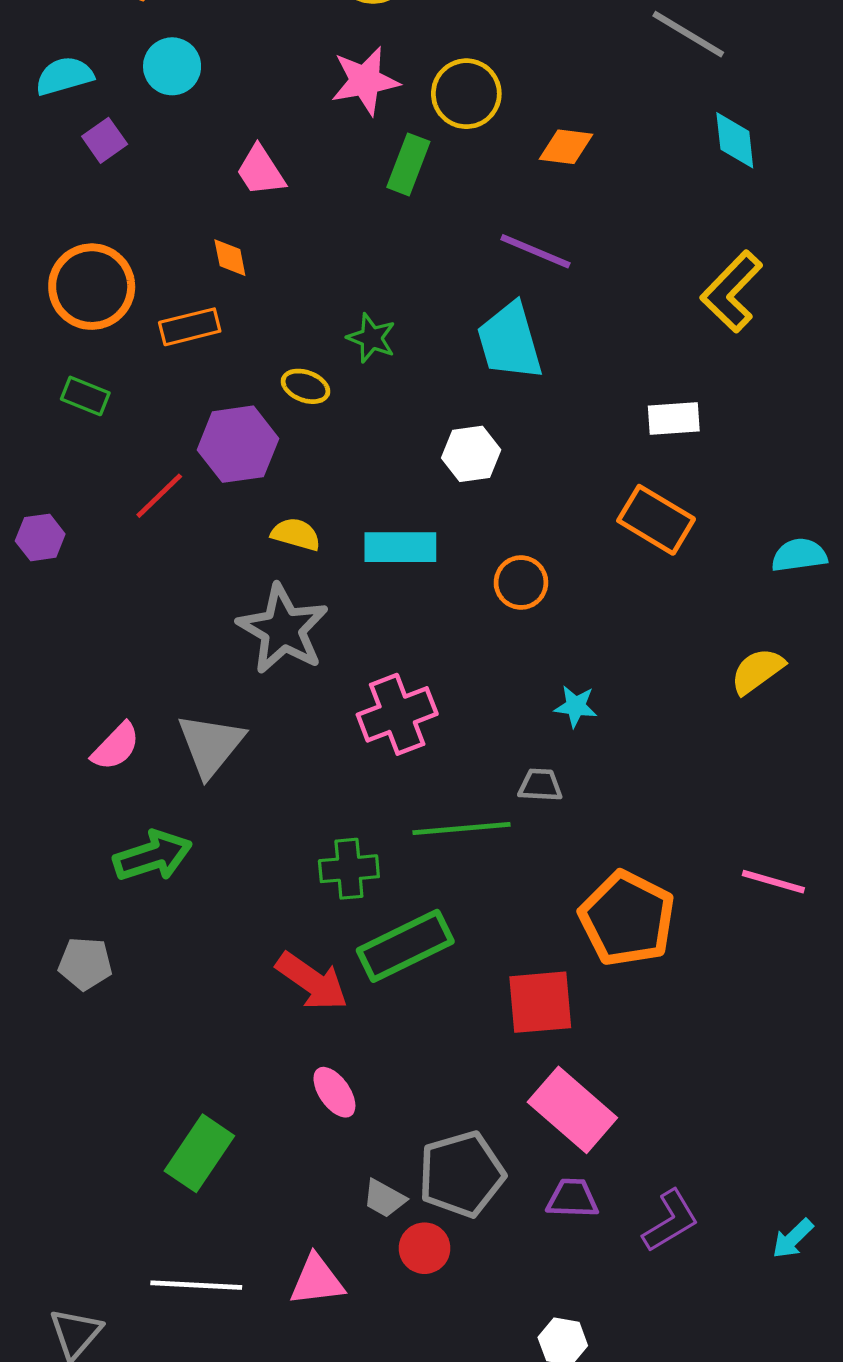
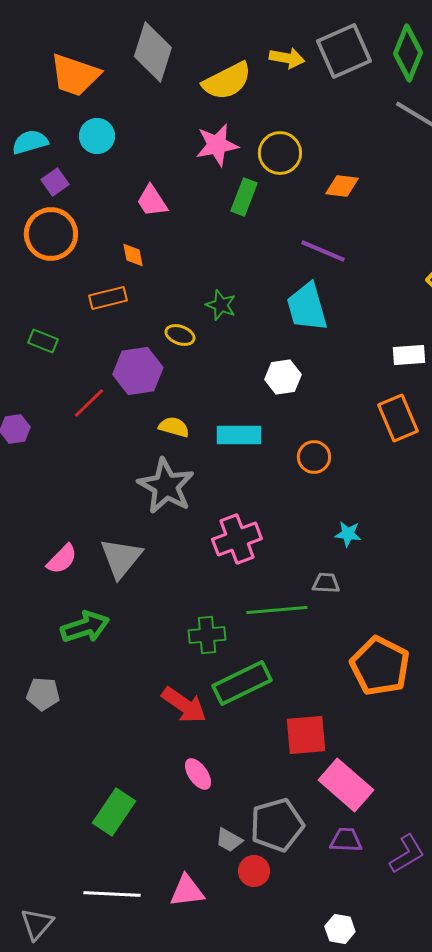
orange circle: (92, 287) -> (51, 234), moved
orange rectangle: (656, 520) -> (398, 418), turned 36
red square: (540, 1002) -> (306, 735), moved

